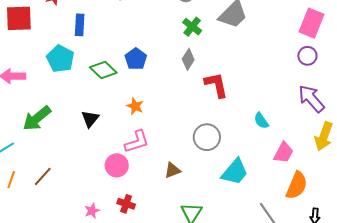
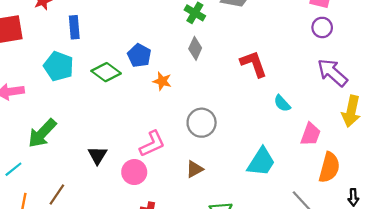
red L-shape: (216, 85) -> (254, 64), moved
orange star: (135, 106) -> (162, 81), moved
black triangle: (90, 119) -> (97, 155), moved
gray circle: (207, 137) -> (202, 123), moved

